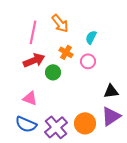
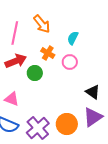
black triangle: (111, 91) -> (93, 92), turned 42

